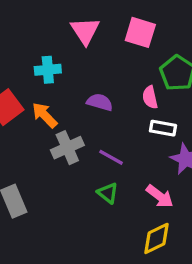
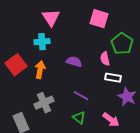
pink triangle: (85, 31) -> (51, 18), moved
orange arrow: (45, 115) -> (40, 70), turned 54
gray cross: (67, 148) -> (44, 103), moved

